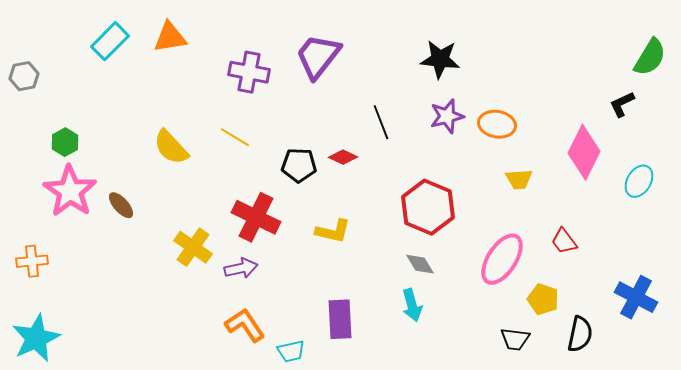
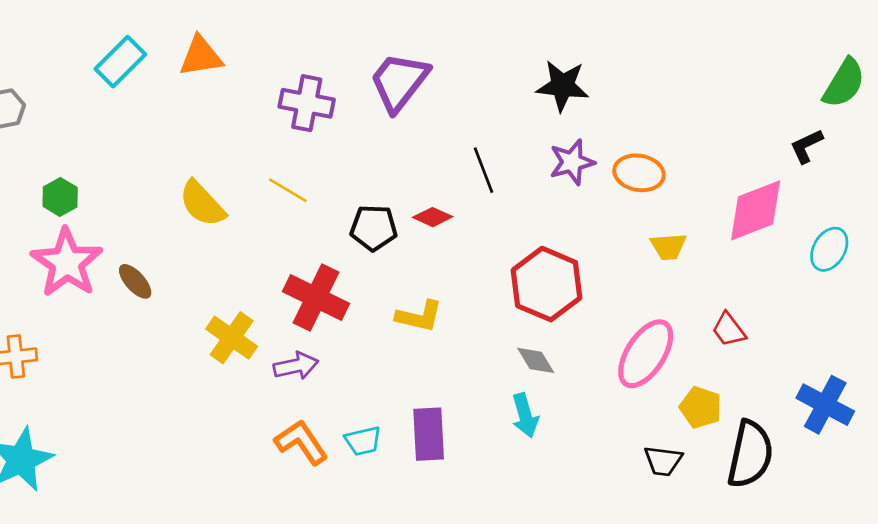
pink diamond: (584, 152) -> (756, 210), turned 42
black semicircle: (580, 334) -> (750, 454), size x1.4
cyan trapezoid: (291, 351) -> (363, 441), moved

